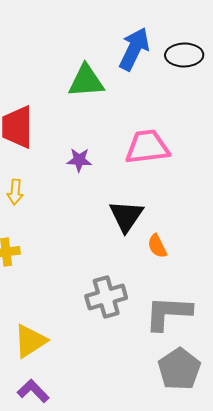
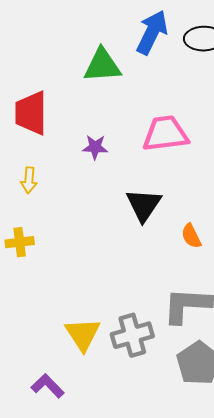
orange semicircle: (157, 246) -> (191, 236), moved
gray cross: (106, 297) -> (132, 335), moved
yellow triangle: (30, 341) -> (83, 334), moved, turned -30

